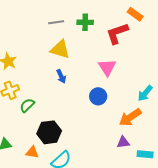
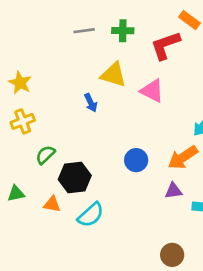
yellow triangle: (60, 49) -> (113, 75), moved
pink triangle: (107, 67) -> (152, 91), turned -30
blue circle: (98, 96) -> (136, 160), moved
green semicircle: (27, 105) -> (45, 155), moved

